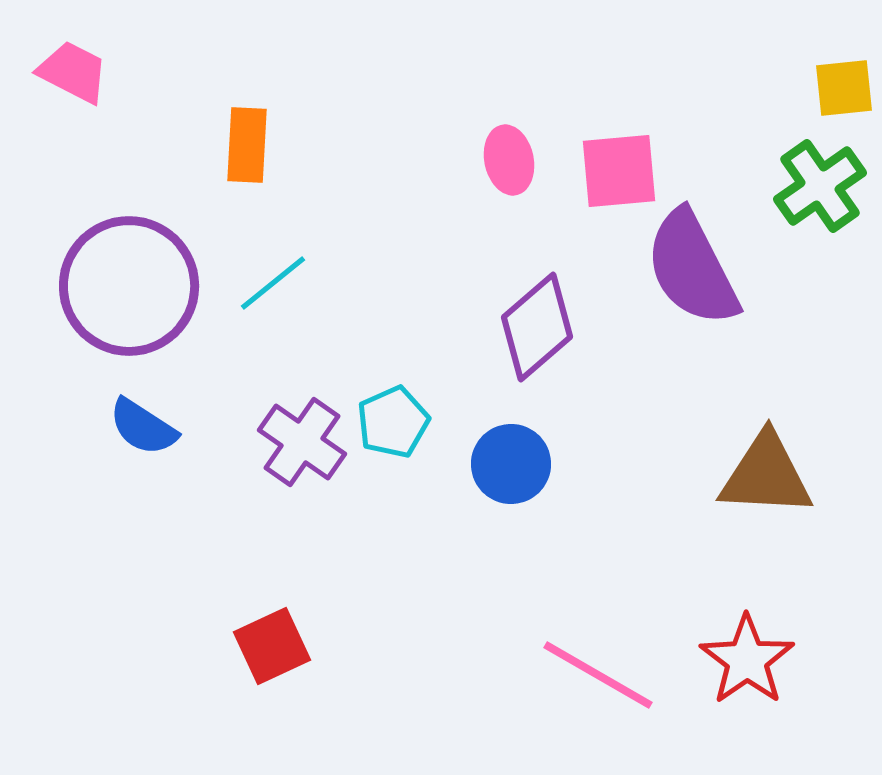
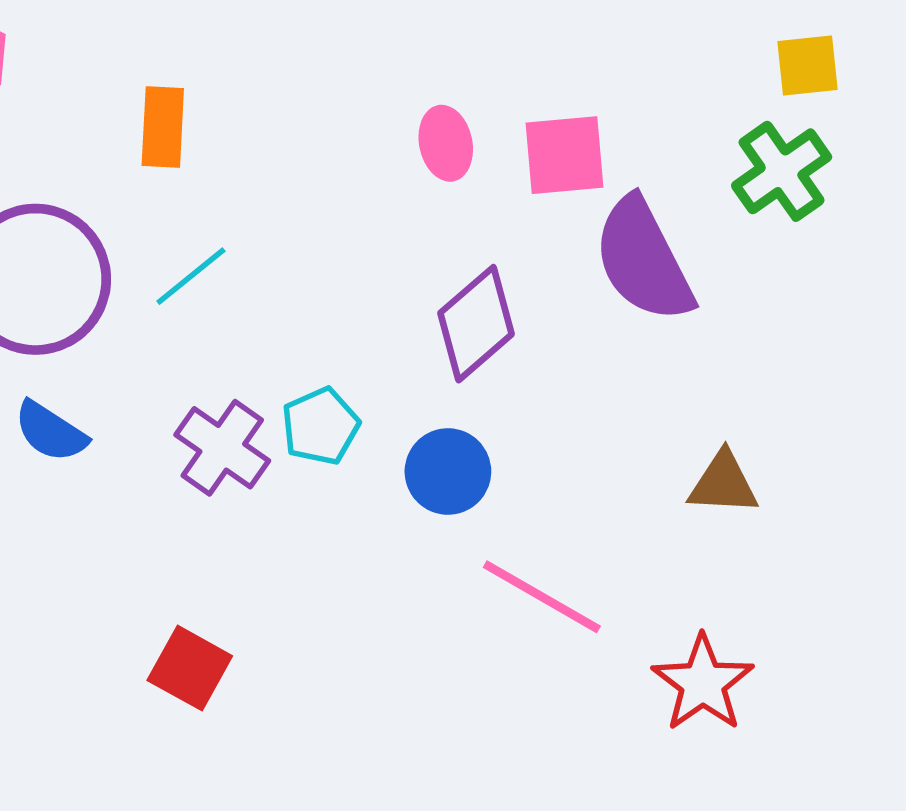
brown triangle: (766, 475) -> (723, 483), size x0.7
red square: (272, 646) -> (190, 668), turned -36
pink line: (598, 675) -> (542, 597), moved

